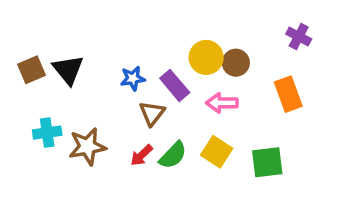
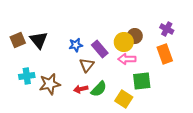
purple cross: (299, 36) -> (167, 29), moved
yellow circle: (206, 57) -> (124, 42), moved
yellow square: (217, 152) -> (124, 99), moved
red arrow: (142, 155) -> (81, 89), turned 32
green square: (267, 162) -> (142, 81), moved

